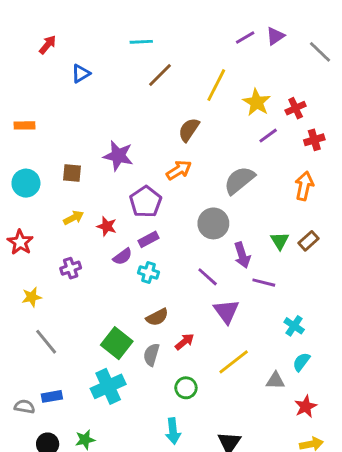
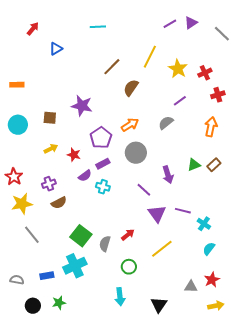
brown line: (160, 75) -> (112, 67), moved
purple line: (268, 136) -> (180, 101), moved
orange arrow: (179, 170) -> (130, 125), moved
gray semicircle: (239, 180) -> (166, 123), size x0.7
gray circle: (213, 223) -> (136, 153), moved
green triangle: (280, 241) -> (194, 165), turned 40
red star: (20, 242) -> (14, 177), moved
purple line: (264, 283) -> (183, 211), moved
yellow star: (32, 297) -> (22, 204), size x1.5
brown semicircle: (157, 317) -> (59, 203), moved
gray triangle: (275, 381) -> (191, 287), moved
blue rectangle: (52, 396) -> (47, 276), moved

